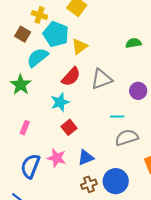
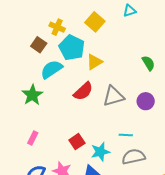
green semicircle: (133, 43) -> (148, 63), turned 63
purple circle: (138, 91) -> (146, 101), moved
cyan star: (60, 102) -> (100, 152), moved

